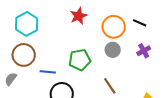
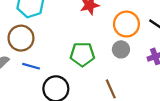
blue line: (48, 72) -> (31, 66), moved

